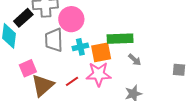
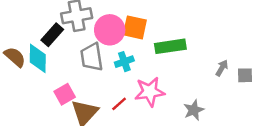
orange square: (101, 52) -> (135, 27), moved, turned 30
gray arrow: (135, 60) -> (222, 68), moved, turned -96

